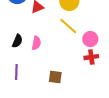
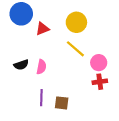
black semicircle: (17, 41) -> (21, 65), turned 48
purple line: (16, 72) -> (41, 98), moved

